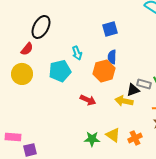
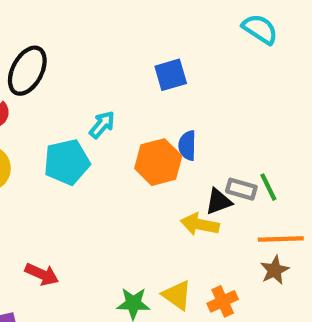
cyan arrow: (77, 53) -> (102, 125), turned -120
blue semicircle: (112, 57) -> (187, 145), moved
red arrow: (88, 100) -> (42, 274), moved

